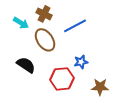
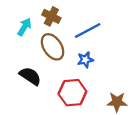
cyan arrow: (21, 23) -> (24, 27), turned -91
blue star: (81, 62) -> (85, 60), moved

